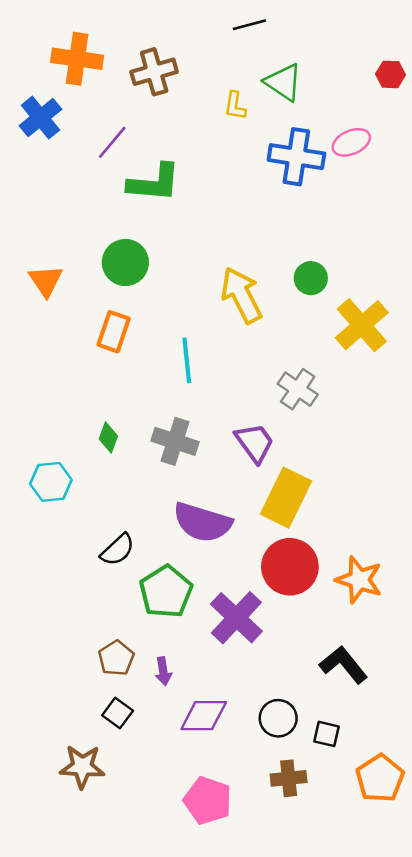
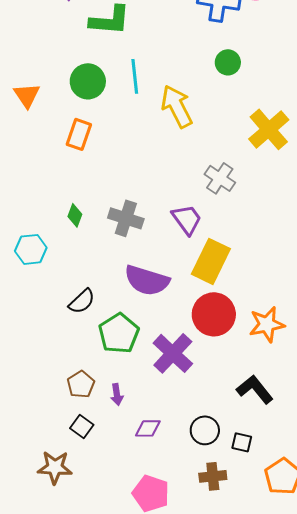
green circle: (311, 278) -> (228, 62), moved
cyan line: (187, 360) -> (135, 76), moved
orange star: (359, 580) -> (267, 324), turned -30
purple diamond: (204, 716) -> (148, 428), size x0.7

